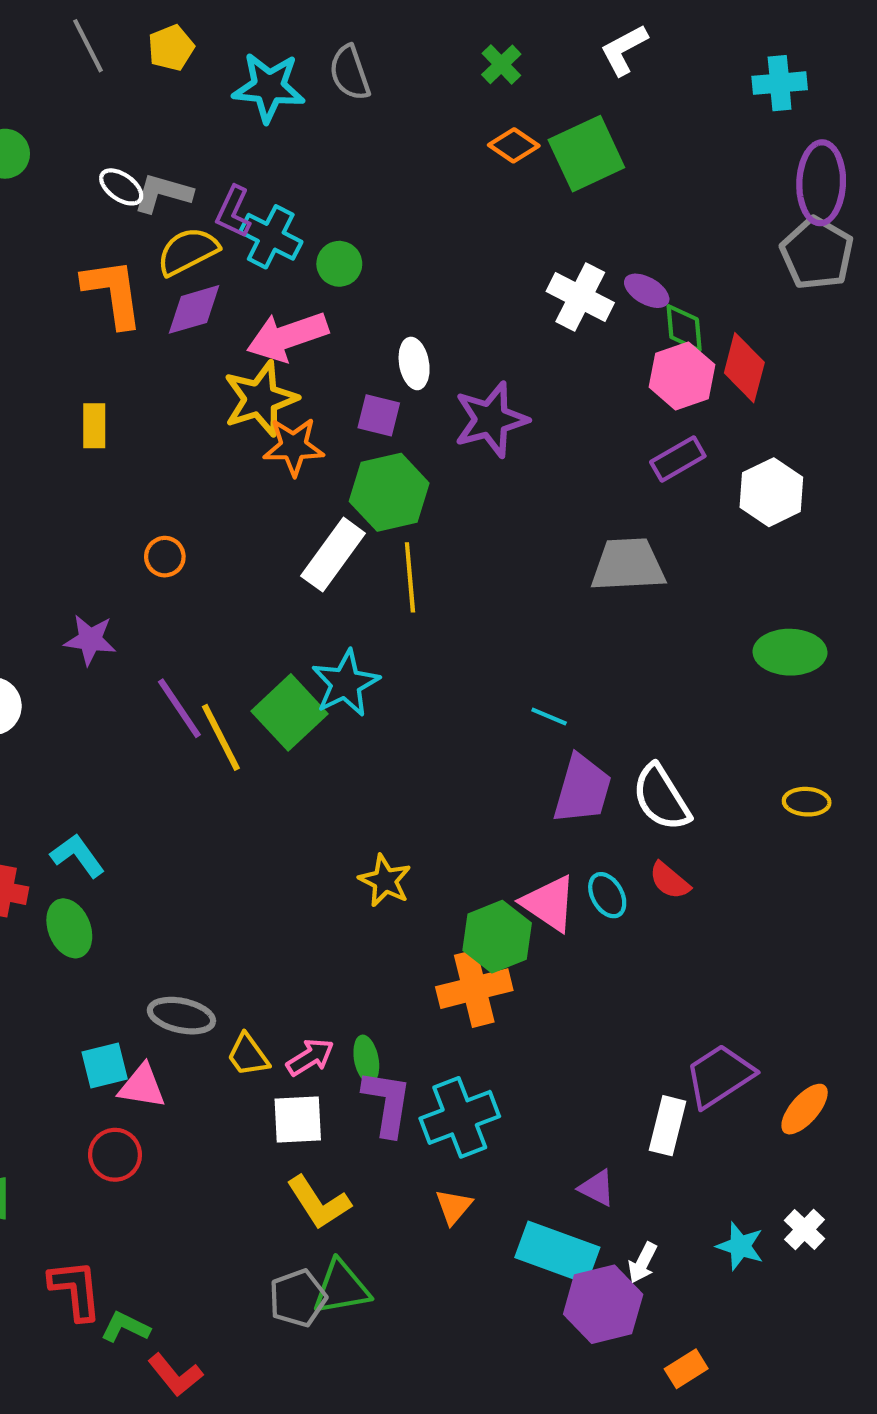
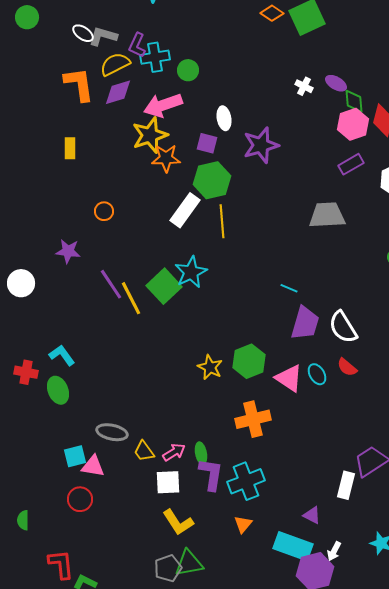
cyan cross: (271, 237) -> (155, 57), turned -36
white cross: (580, 297) -> (304, 86), size x0.6
green hexagon: (497, 937) -> (249, 361), moved

